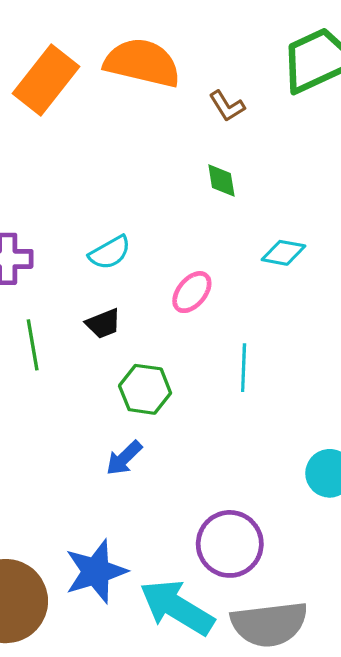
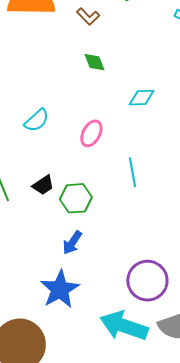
black trapezoid: (103, 324) -> (43, 185), moved
blue star: (96, 571) -> (60, 289), moved

